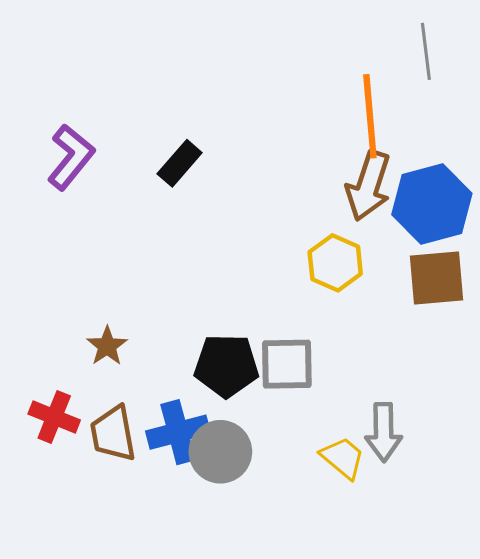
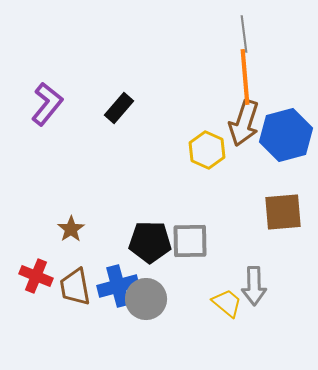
gray line: (426, 51) -> (244, 34), moved
yellow hexagon: (335, 263) -> (207, 150), moved
brown square: (436, 278) -> (283, 212), moved

